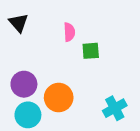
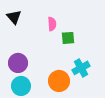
orange circle: (59, 98) -> (59, 81), moved
cyan cross: (115, 108) -> (81, 68), moved

